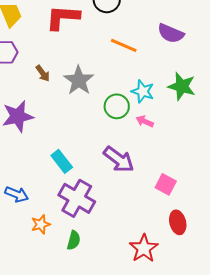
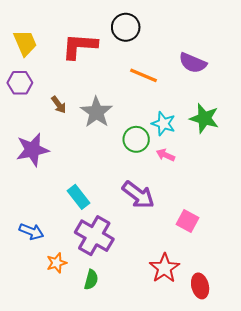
red ellipse: (178, 222) -> (200, 286), moved
red star: (144, 248) -> (164, 268), moved

